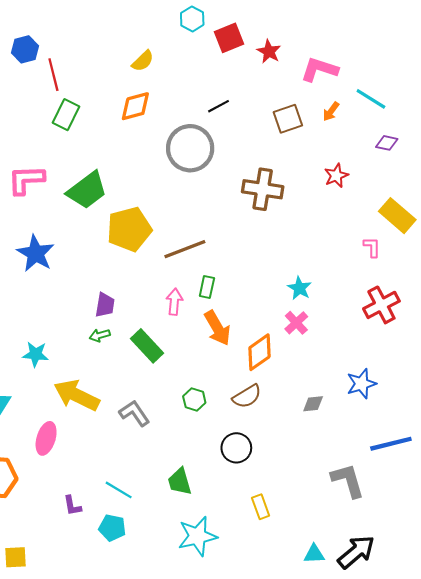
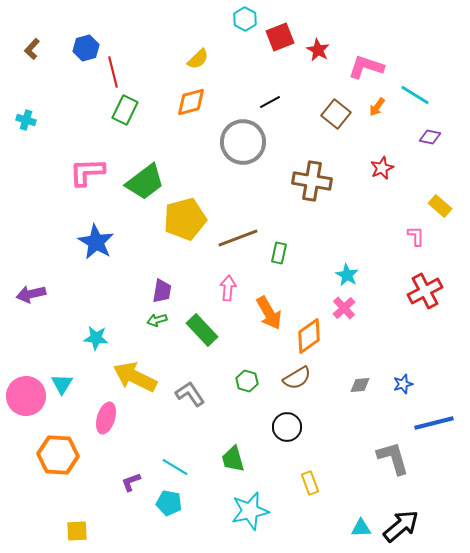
brown square: (288, 119) -> (336, 114), turned -32
yellow rectangle: (397, 216) -> (440, 206), size x0.7
green rectangle: (207, 287) -> (279, 253), moved
blue star: (361, 384) -> (403, 384), moved, size x0.7
purple L-shape: (72, 506) -> (131, 482), turned 80

